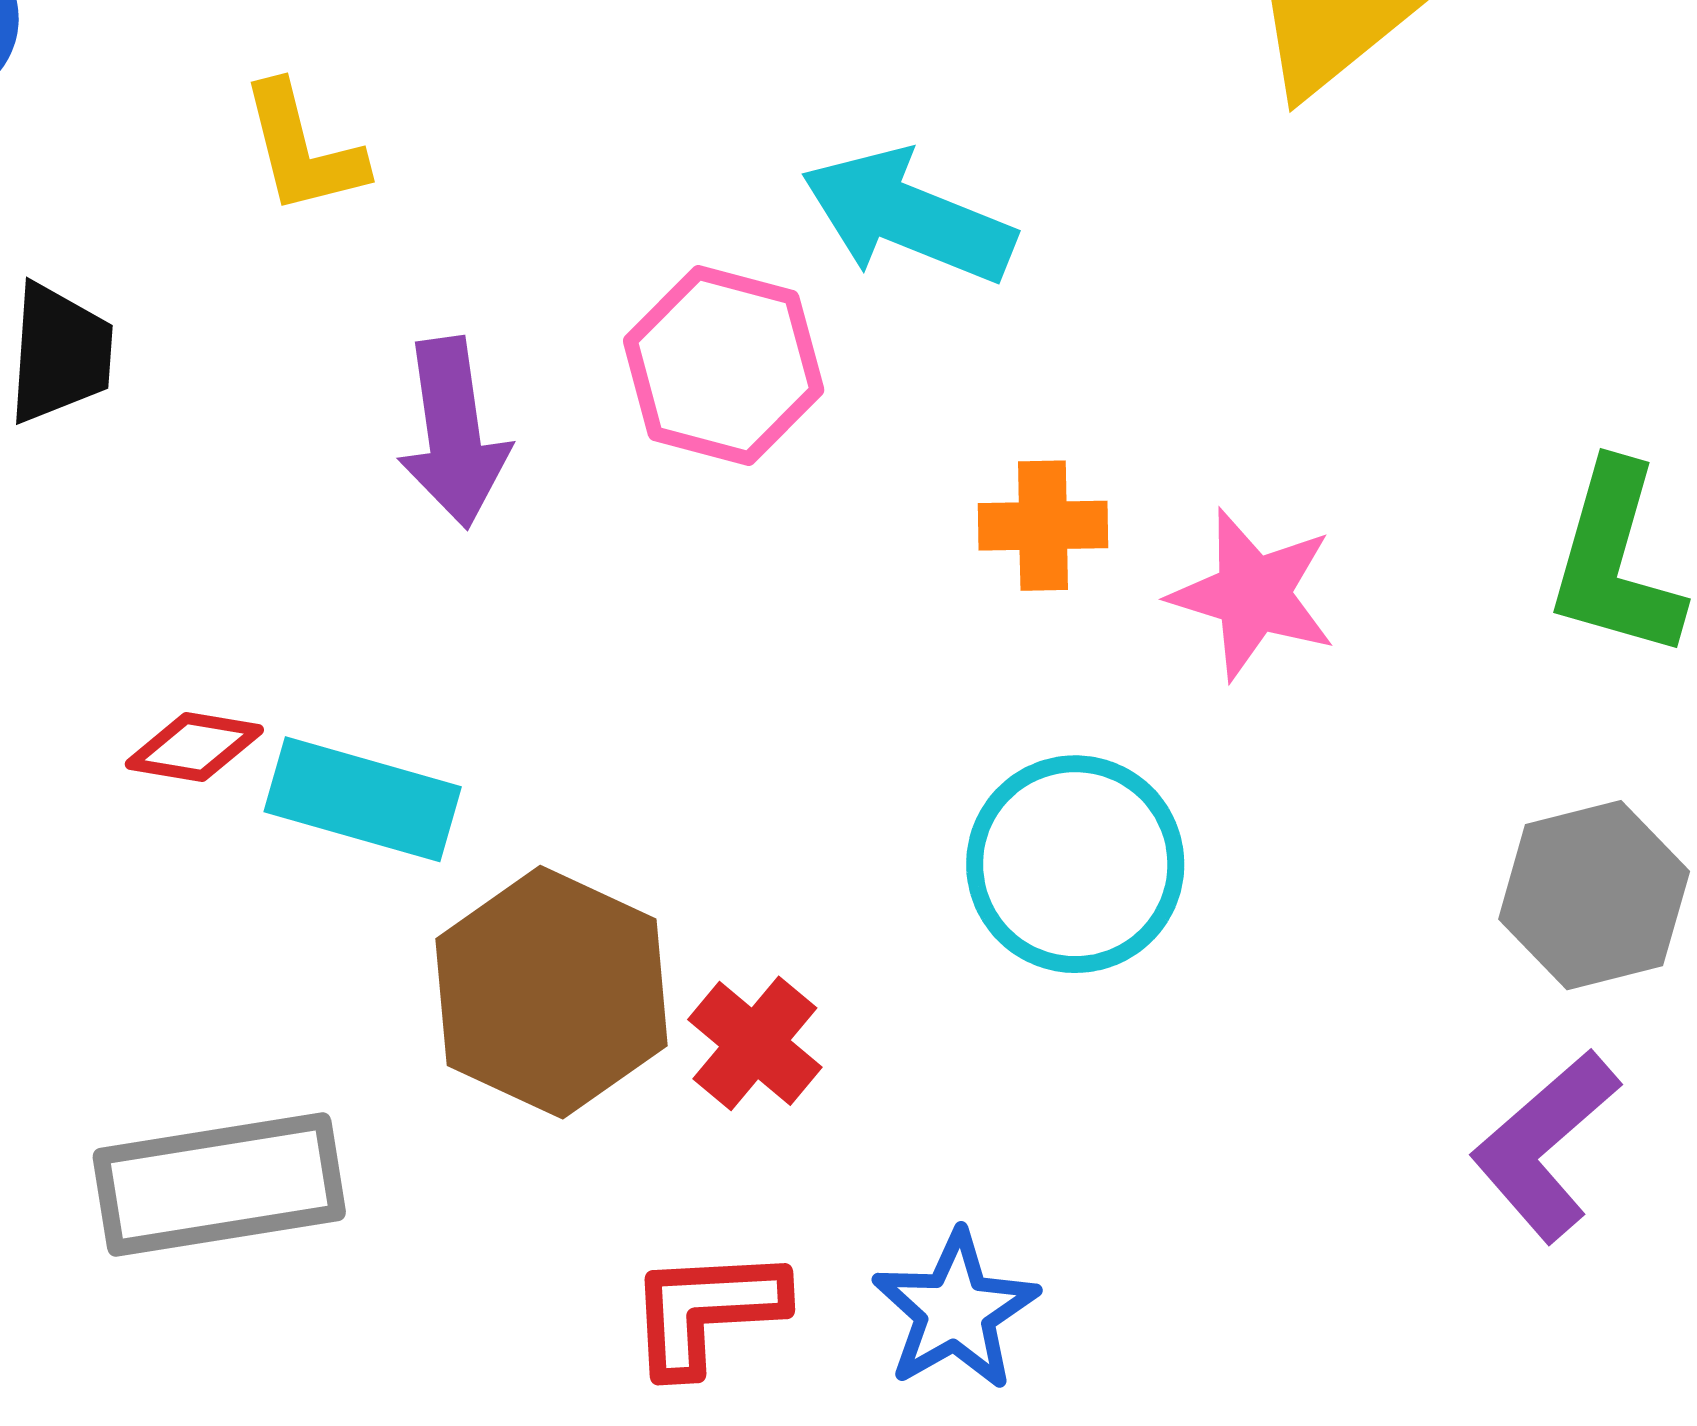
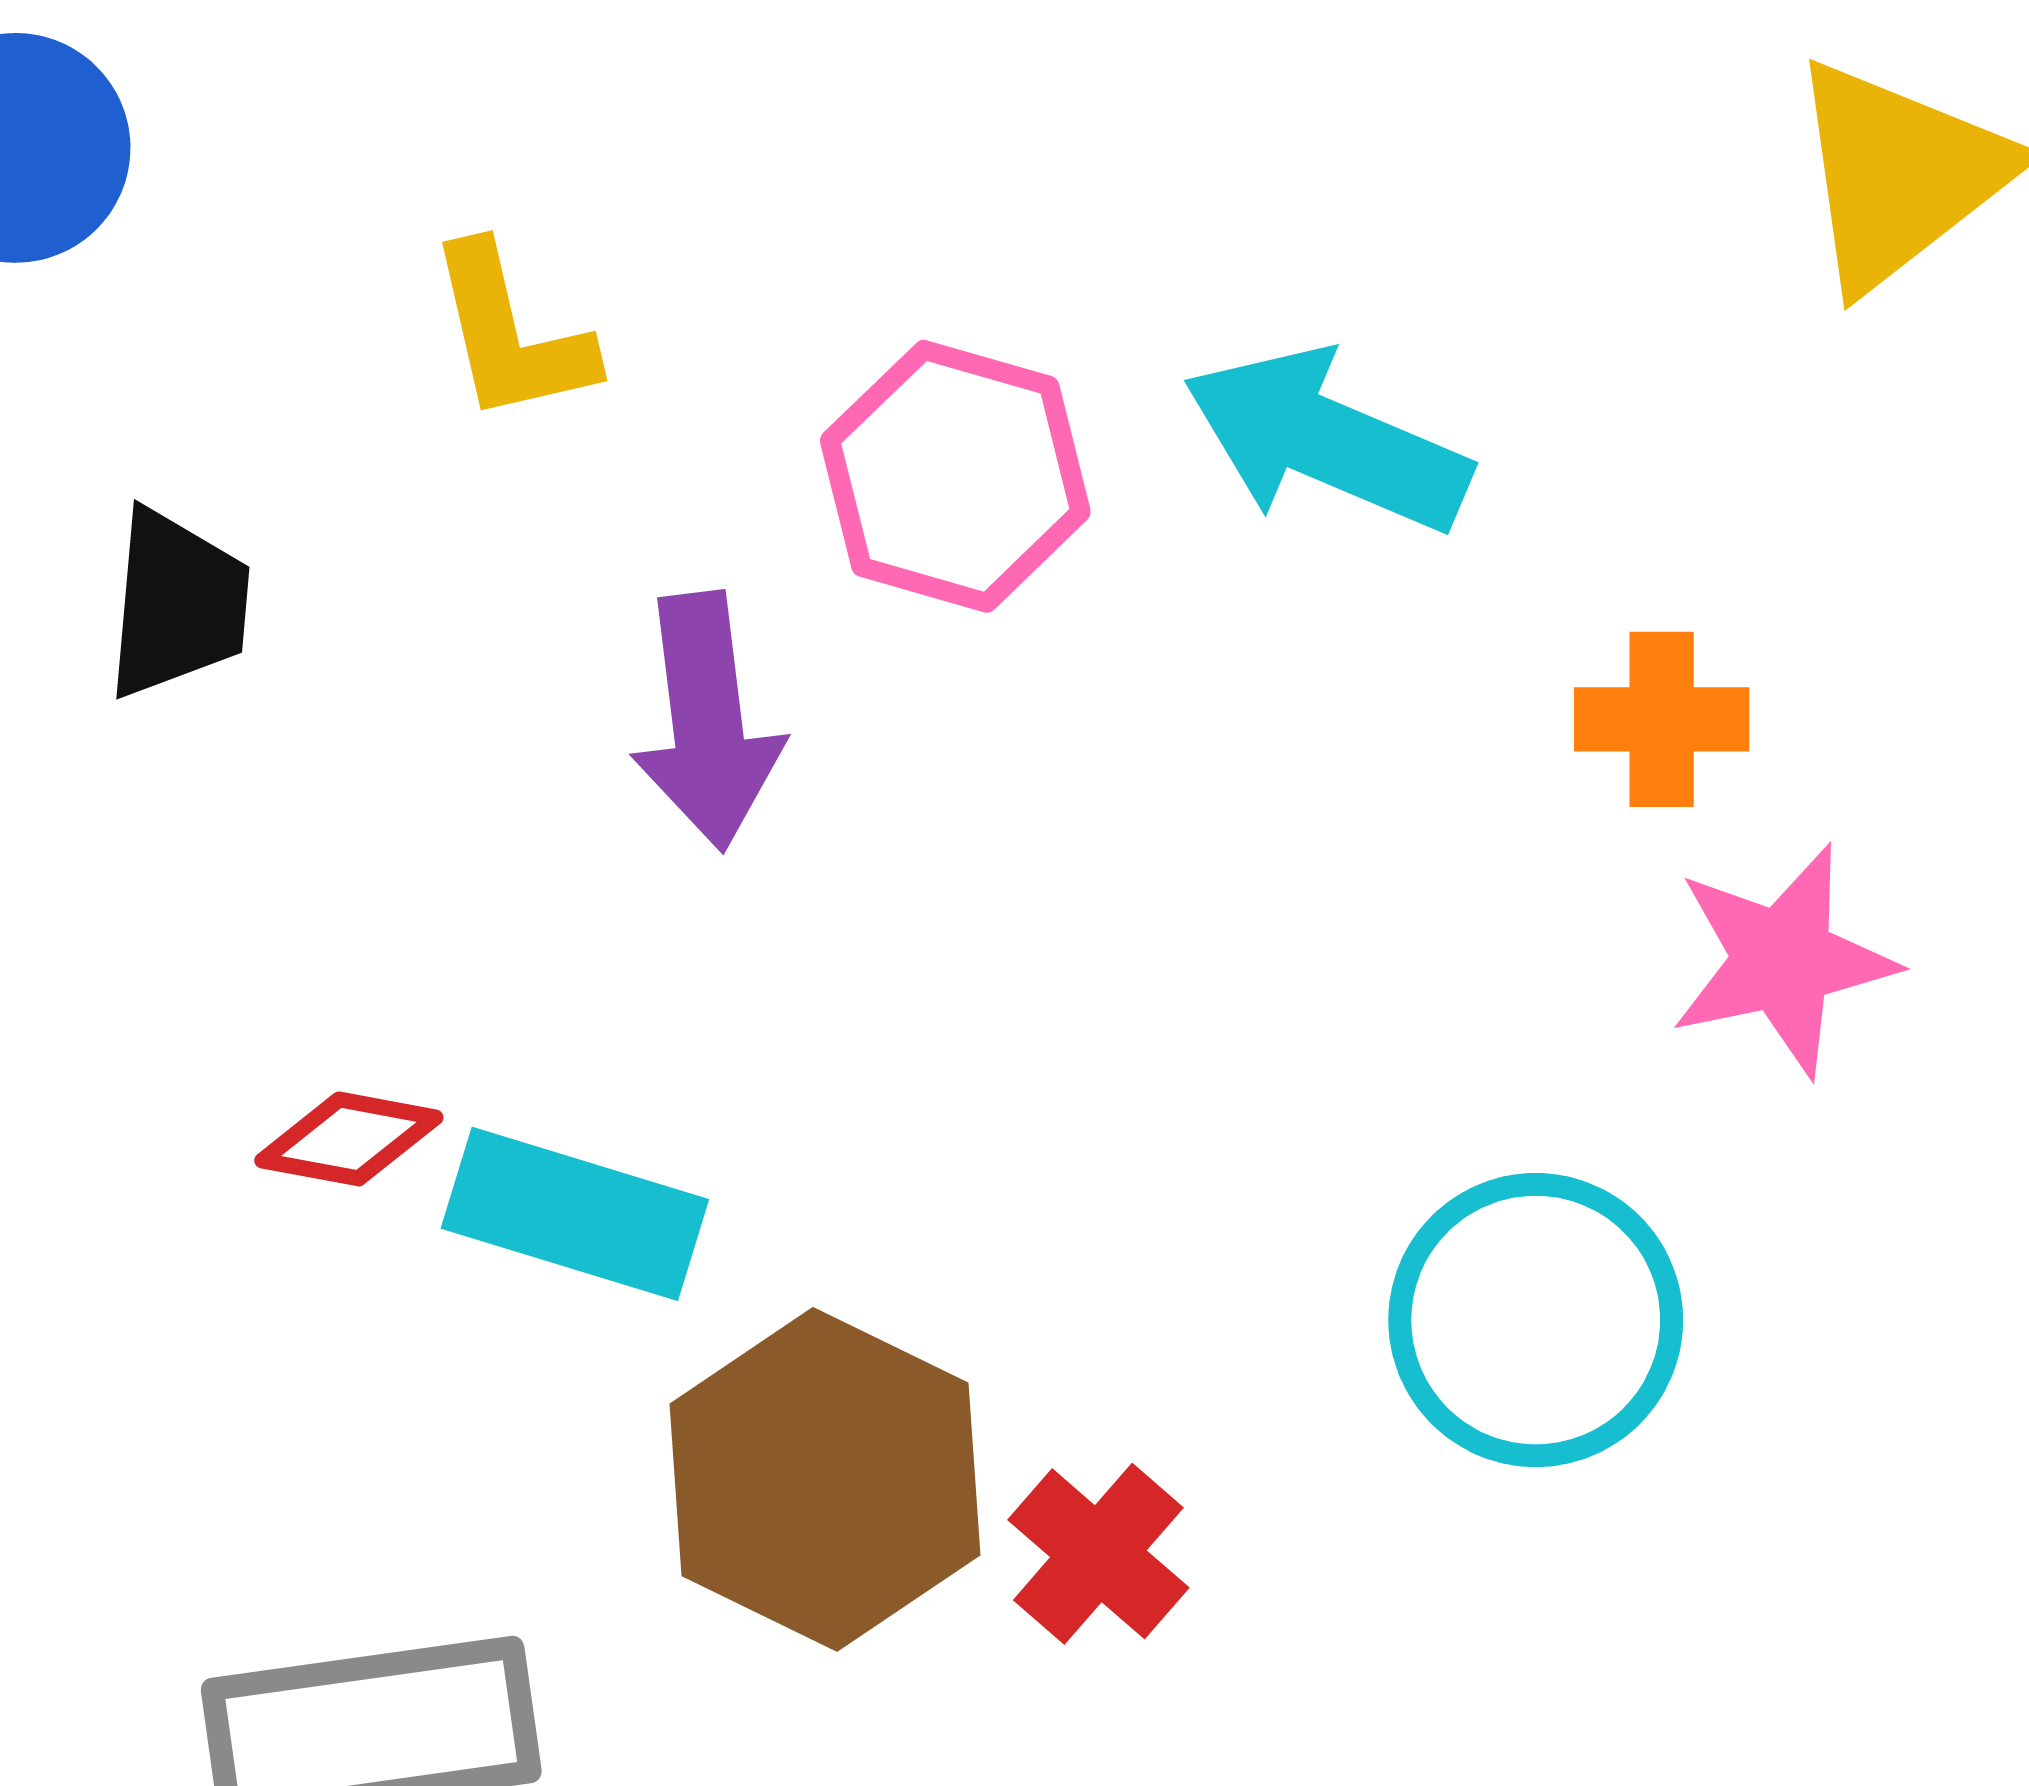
pink hexagon: (724, 365) -> (955, 476), moved
orange cross: (1043, 526) -> (1662, 719), moved
pink star: (1253, 594) -> (1783, 960), turned -30

